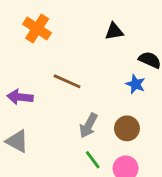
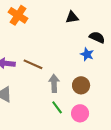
brown line: (67, 81) -> (33, 64), moved
gray arrow: (88, 126) -> (54, 83), turned 150

